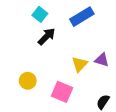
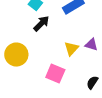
yellow circle: (28, 81) -> (16, 54), moved, size x1.5

